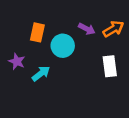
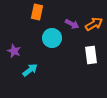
orange rectangle: (37, 32) -> (37, 12), moved
cyan arrow: (41, 73) -> (30, 70), moved

